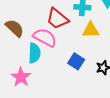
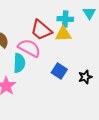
yellow triangle: (91, 30) -> (63, 34), moved

